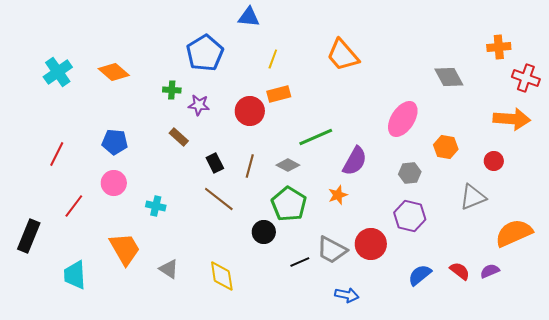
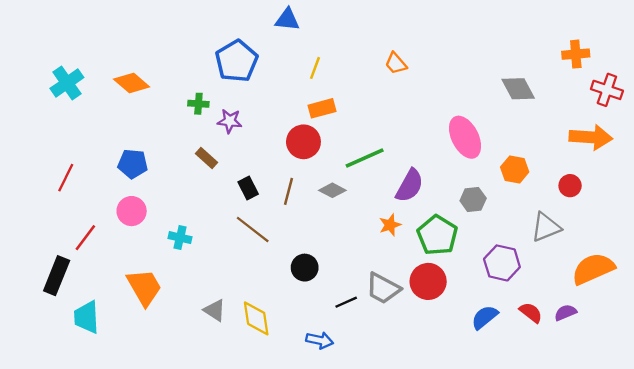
orange trapezoid: (343, 55) -> (396, 63), size x0.6
red circle: (250, 111) -> (303, 142), moved
pink ellipse: (403, 119) -> (465, 137), turned -60
green pentagon: (289, 204) -> (437, 235), moved
purple hexagon: (410, 216) -> (502, 263), moved
black rectangle: (29, 236) -> (57, 276), moved
gray triangle: (169, 269) -> (215, 310), moved
blue arrow: (347, 295) -> (320, 340), moved

